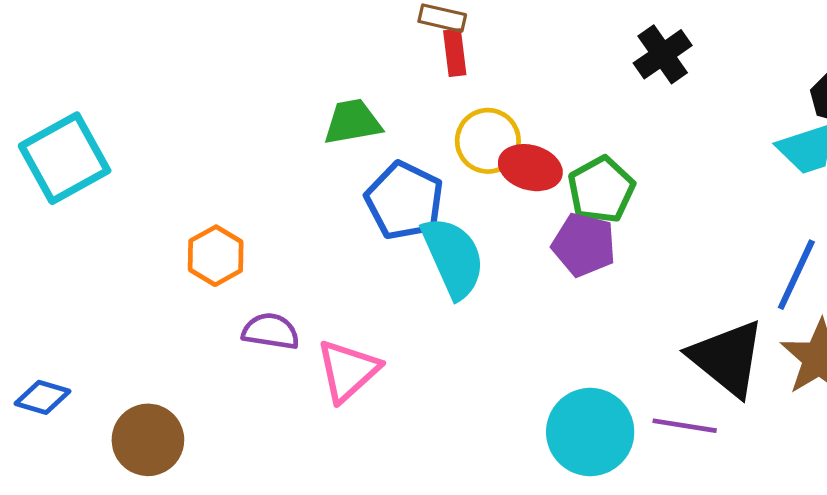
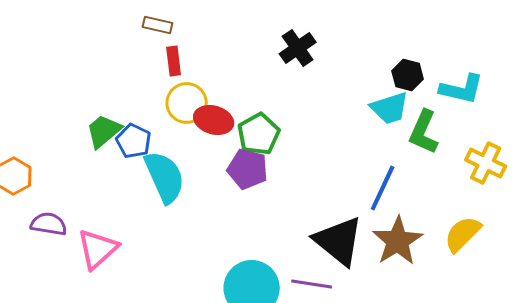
red rectangle: (455, 53) -> (174, 61), moved
green trapezoid: (353, 122) -> (104, 131), moved, turned -30
blue pentagon: (404, 201) -> (134, 141), size x0.7

